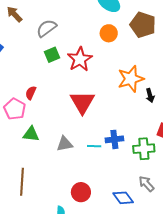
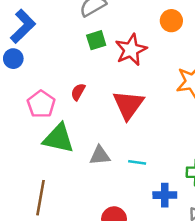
red semicircle: (31, 93) -> (78, 92), moved
green triangle: (31, 134) -> (58, 138), size x1.5
blue cross: (114, 139) -> (165, 195), moved

